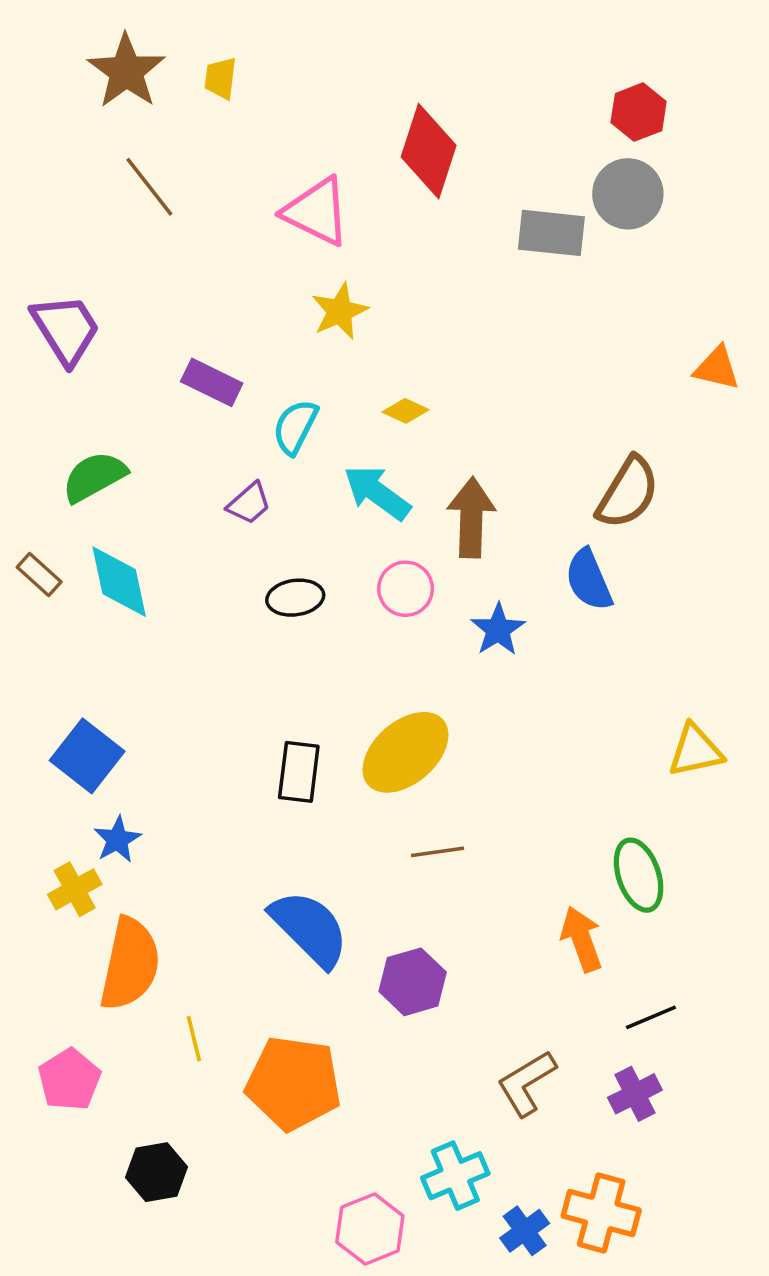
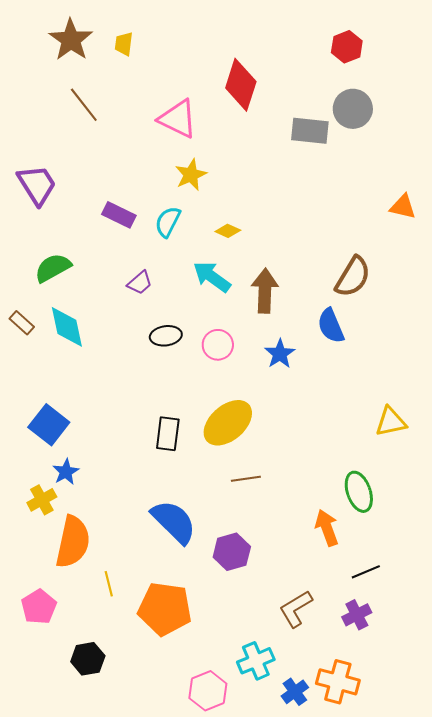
red hexagon: (639, 112) -> (347, 47), moved
cyan semicircle: (295, 427) -> (168, 222), moved
pink circle: (406, 589) -> (218, 345), moved

